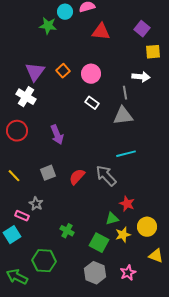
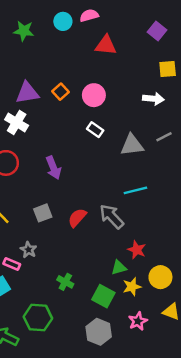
green star: (48, 26) -> (24, 31), moved
purple square: (142, 29) -> (157, 31), moved
purple triangle: (35, 72) -> (27, 93), turned 45
gray line: (125, 93) -> (164, 137), moved, turned 72
pink star: (128, 273) -> (138, 321), moved

